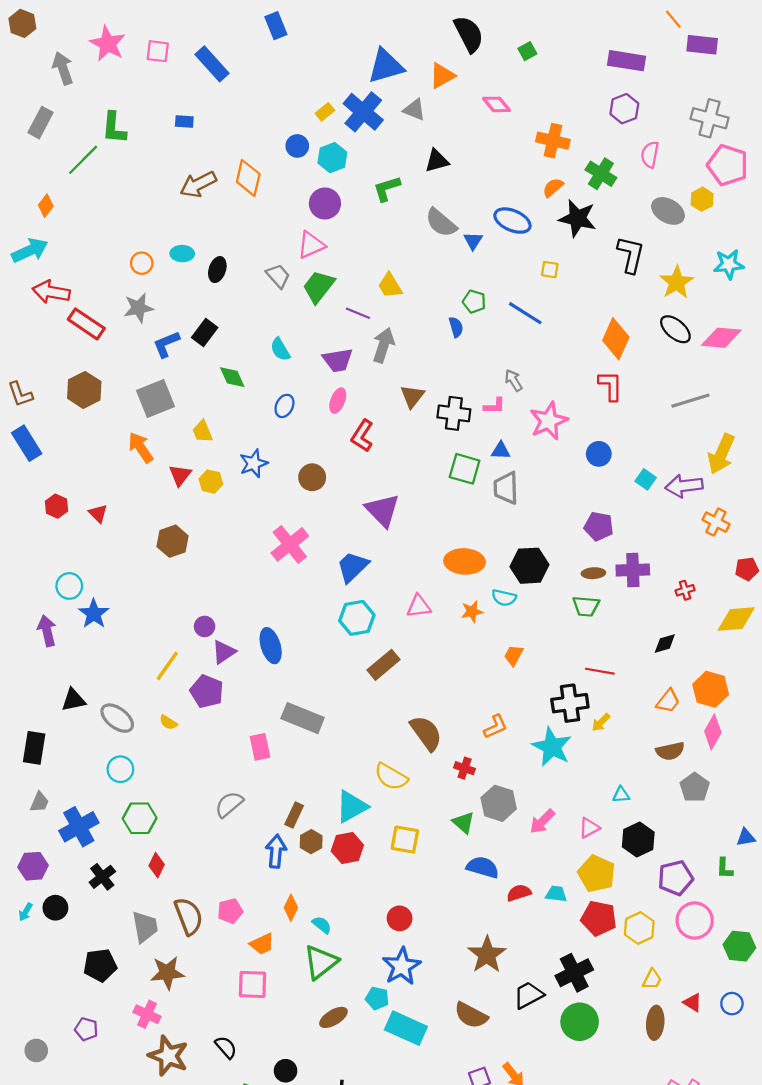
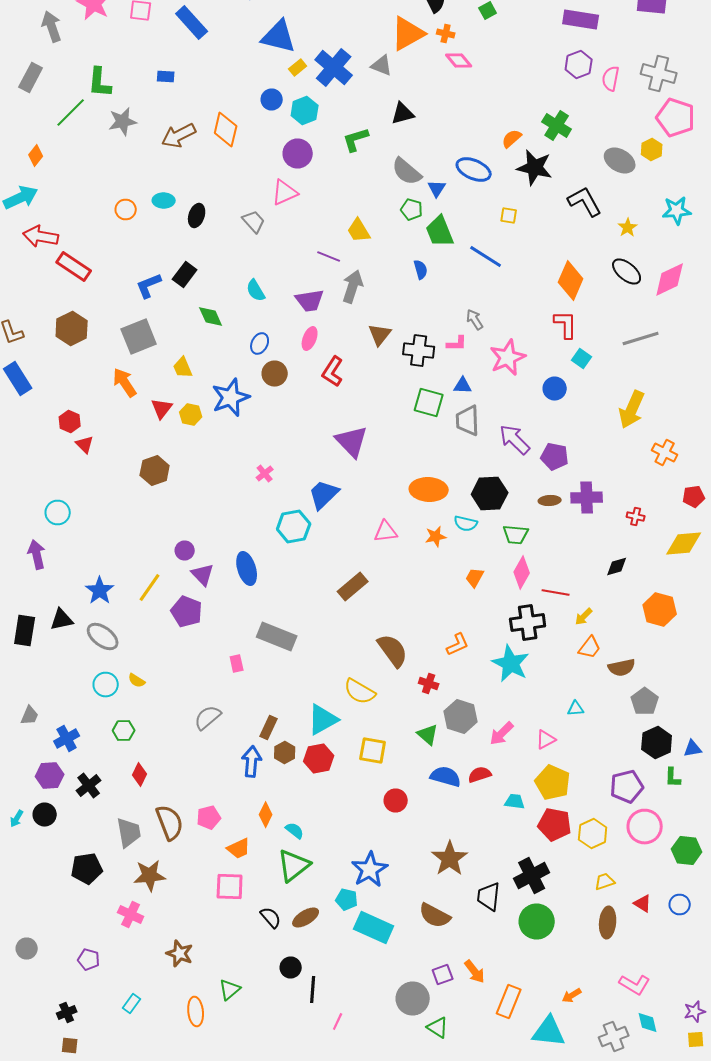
blue triangle: (386, 66) -> (279, 36), moved, turned 30
orange triangle: (442, 76) -> (408, 34), size x1.4
orange cross: (553, 141) -> (446, 34), moved, size x0.6
pink semicircle: (650, 154) -> (611, 78), moved
black L-shape: (631, 255) -> (585, 202), turned -42
yellow star: (677, 282) -> (628, 228), size x0.6
green trapezoid: (319, 287) -> (440, 232), moved, turned -60
green pentagon: (474, 302) -> (412, 210), moved
gray star: (139, 308) -> (123, 122), moved
pink diamond: (721, 338) -> (670, 280), turned -30
yellow arrow: (721, 454) -> (632, 410), moved
blue star: (254, 463) -> (231, 398), size x1.4
brown circle: (312, 477) -> (275, 374), moved
cyan square: (646, 479) -> (582, 358), moved
purple arrow: (684, 486) -> (515, 440), moved, turned 52
red hexagon: (56, 506) -> (70, 422), moved
pink cross: (290, 544) -> (265, 474), size x0.5
red cross: (685, 590) -> (636, 516), turned 30
green trapezoid: (586, 606) -> (516, 534), moved
blue star: (94, 614) -> (100, 590), moved
cyan hexagon: (357, 618) -> (294, 526), moved
purple triangle: (224, 652) -> (203, 574), turned -40
orange trapezoid: (668, 701) -> (590, 648), moved
yellow semicircle: (168, 722) -> (137, 680), moved
yellow arrow: (601, 722) -> (584, 616), moved
pink diamond: (713, 732) -> (522, 572), moved
pink rectangle: (260, 747) -> (237, 664), size x0.7
black rectangle: (34, 748) -> (25, 630), moved
green hexagon: (140, 818) -> (124, 730), size x0.7
blue cross: (79, 827) -> (67, 738), size x0.7
black hexagon: (638, 840) -> (657, 742), moved
purple hexagon: (33, 866) -> (50, 776), moved
red semicircle: (519, 893) -> (480, 774), moved
red circle: (400, 918) -> (396, 800), moved
yellow trapezoid: (652, 979) -> (605, 882), turned -135
black trapezoid: (528, 995) -> (489, 896), turned -56
purple pentagon: (86, 1029) -> (89, 960), moved
black semicircle: (226, 1047) -> (271, 918), moved
brown star: (168, 1056) -> (180, 954), moved, size x0.7
black circle: (286, 1071) -> (291, 968), moved

